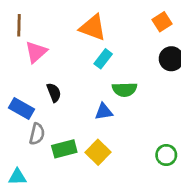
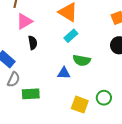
black semicircle: (54, 93) -> (33, 43), moved
yellow square: (98, 152) -> (80, 105), moved, turned -36
green circle: (166, 155) -> (104, 98), moved

